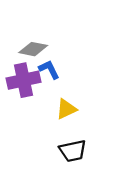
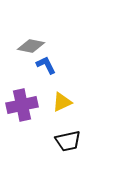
purple cross: (23, 80) -> (22, 105), moved

